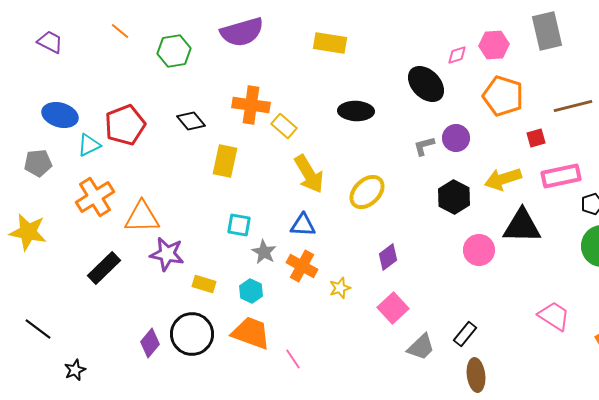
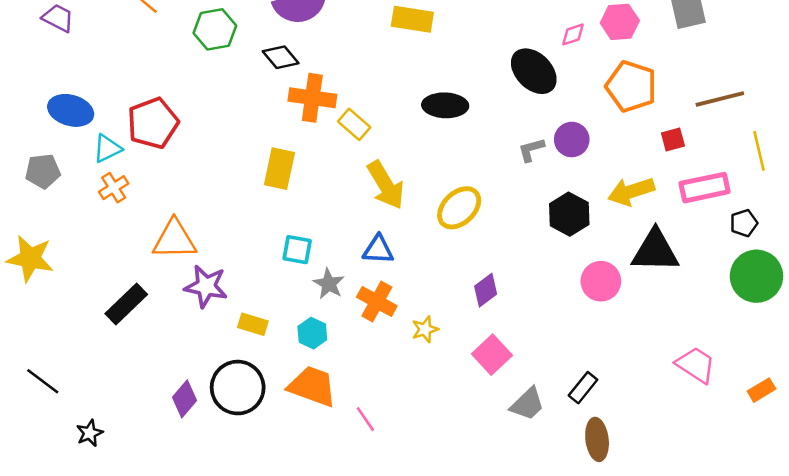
black diamond: (191, 121) -> (281, 57), moved
orange cross: (95, 197) -> (114, 188), moved, size x0.6

